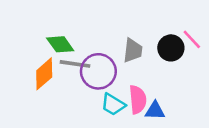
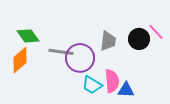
green diamond: (60, 44) -> (28, 36), moved
orange diamond: (44, 74) -> (20, 60), moved

